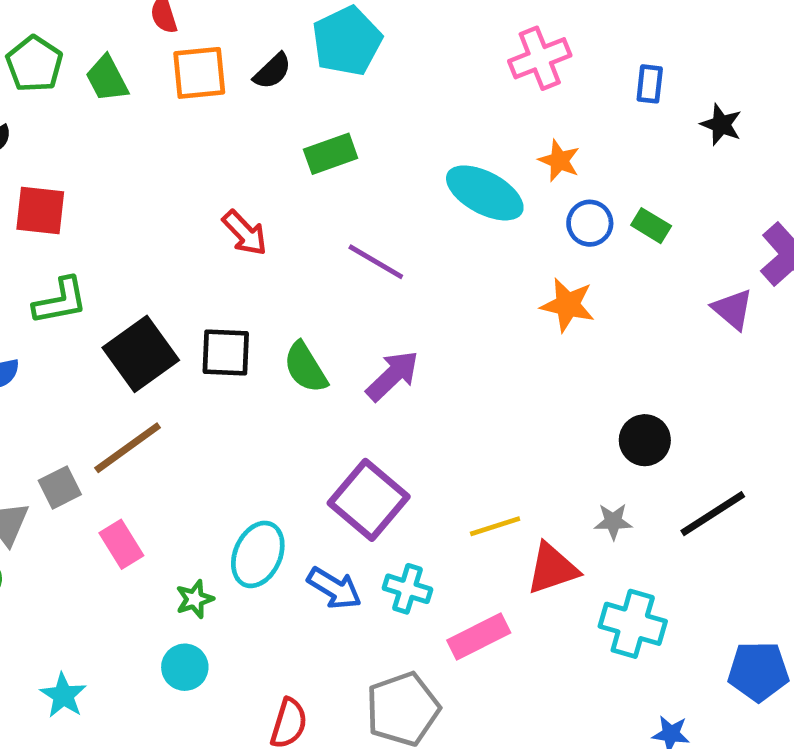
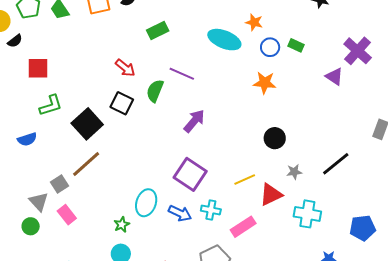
black square: (226, 353) -> (122, 103), moved, turned 30
green semicircle: (305, 368) -> (155, 91), moved, turned 60
black circle: (645, 440) -> (275, 138), moved
pink rectangle: (121, 544) -> (67, 215), moved

